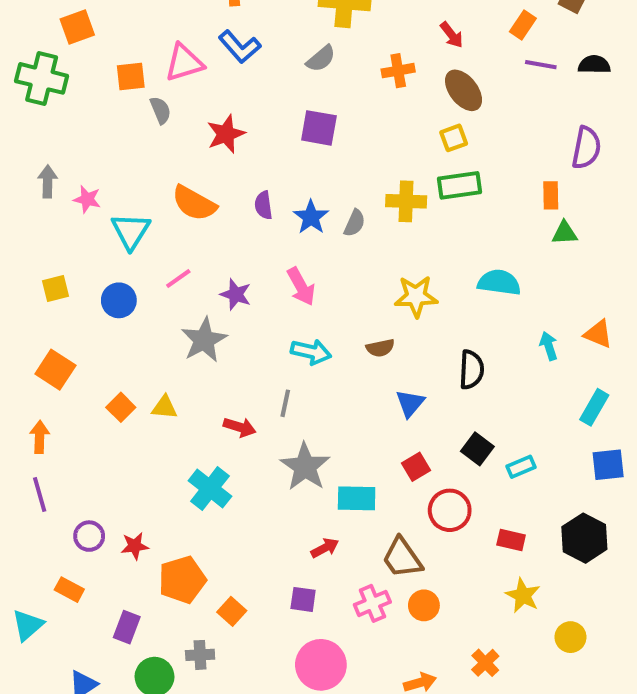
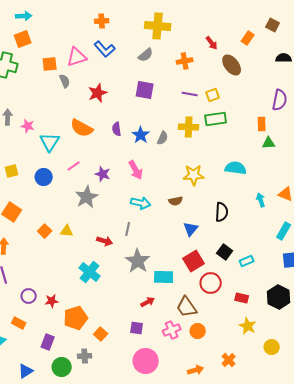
purple line: (541, 65) -> (190, 94), moved
brown ellipse: (464, 90) -> (232, 65), moved
red square: (416, 467) -> (194, 261), size x1.5

